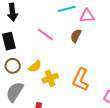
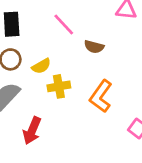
brown semicircle: (76, 36) -> (94, 47), moved, turned -112

